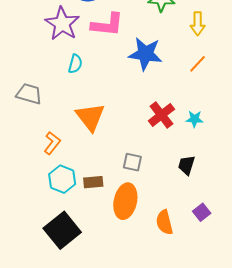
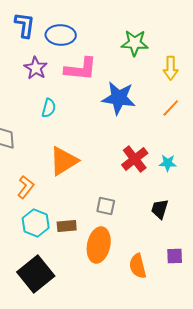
purple star: (62, 24) -> (36, 68), size x0.7
orange triangle: (90, 117) -> (64, 161), turned 36
purple square: (202, 212) -> (175, 256), turned 36

